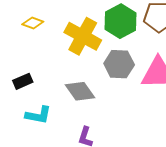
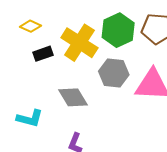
black rectangle: (23, 81) -> (43, 54), moved

